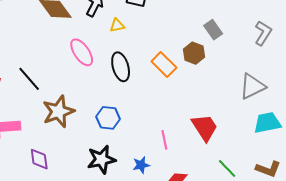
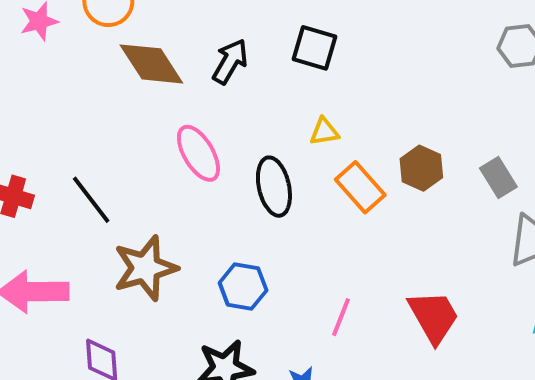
yellow triangle: (117, 25) -> (324, 132), moved
gray rectangle: (213, 30) -> (498, 177), moved
pink line: (164, 140) -> (341, 317), moved, turned 30

